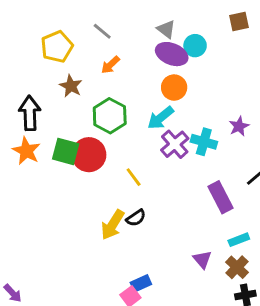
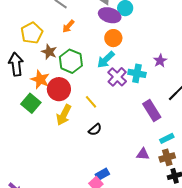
yellow pentagon: (57, 47) -> (32, 33), moved
brown star: (71, 86) -> (49, 52), moved
orange star: (26, 151) -> (40, 80), moved
green square: (66, 151) -> (31, 103), moved, turned 30
yellow arrow: (113, 225) -> (64, 115), moved
purple triangle: (202, 259) -> (143, 154), turned -40
brown cross: (237, 267) -> (167, 157), turned 35

